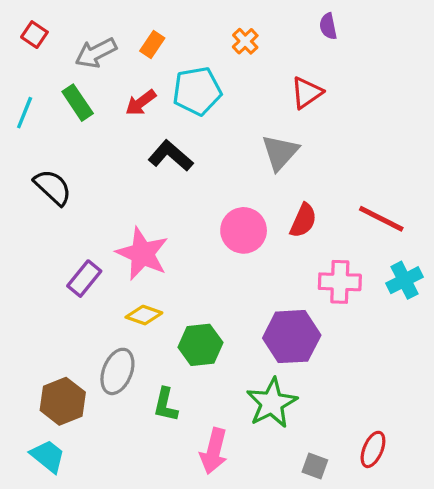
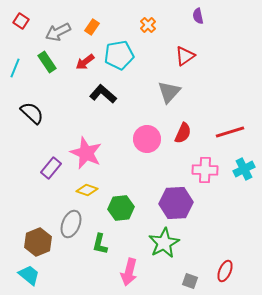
red line: (381, 219) -> (230, 132), turned -44

